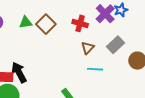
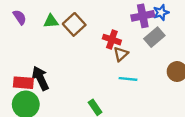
purple cross: (105, 14) -> (143, 16), turned 30
red cross: (80, 23) -> (112, 40), moved
gray rectangle: (116, 45) -> (154, 37), moved

